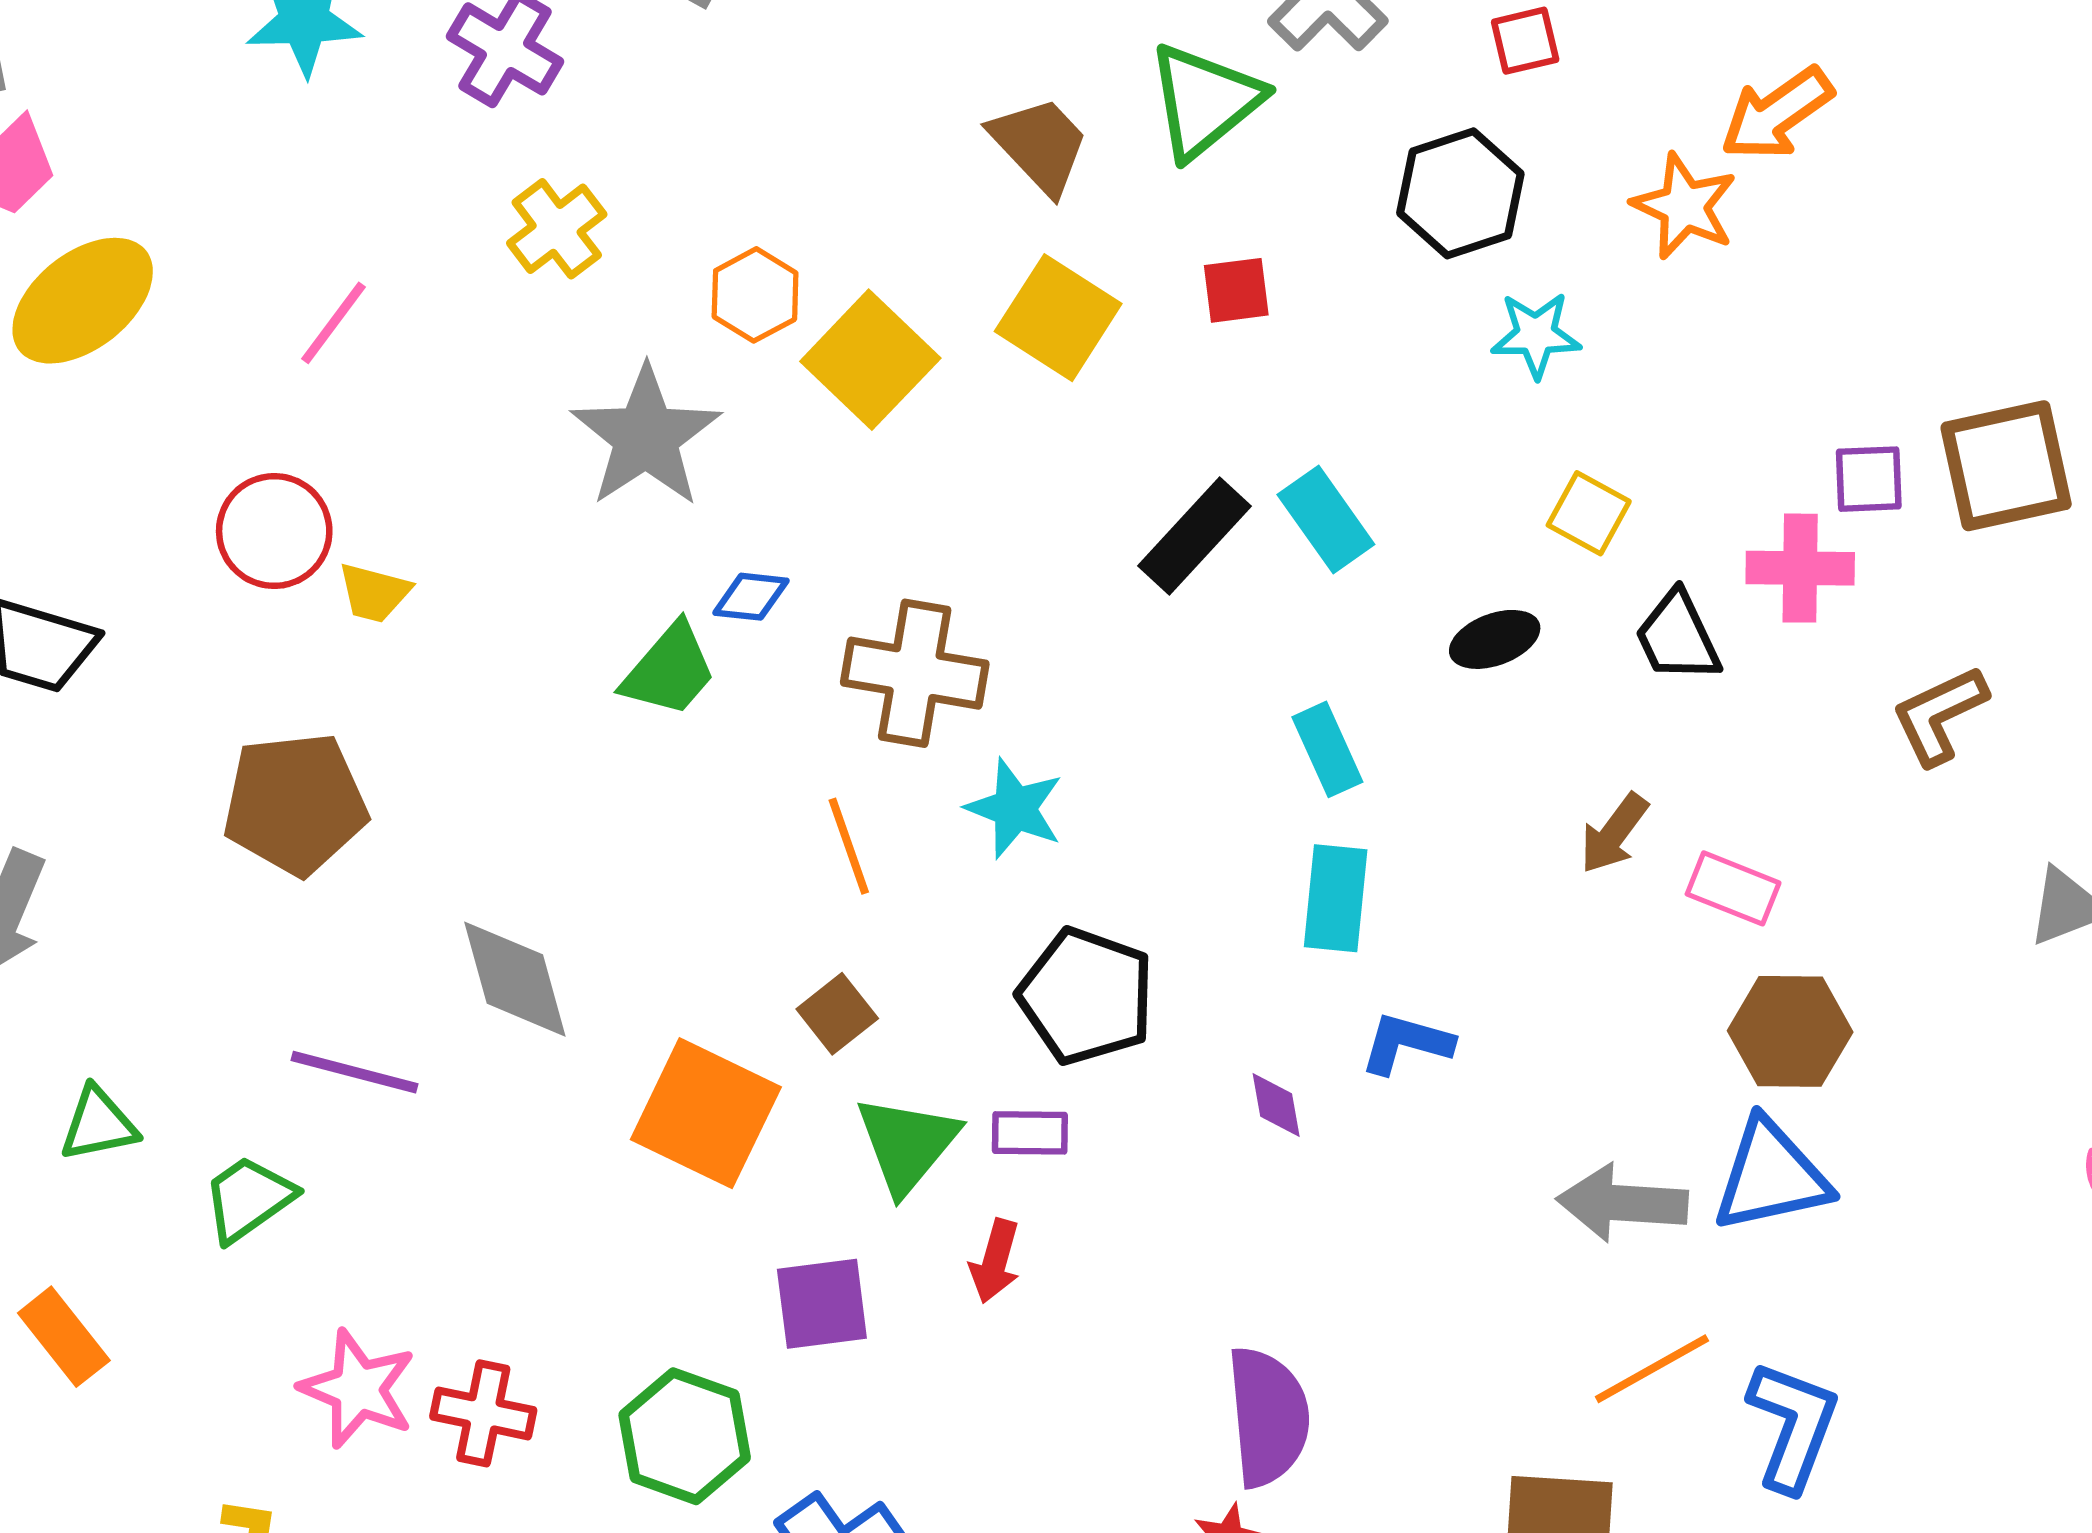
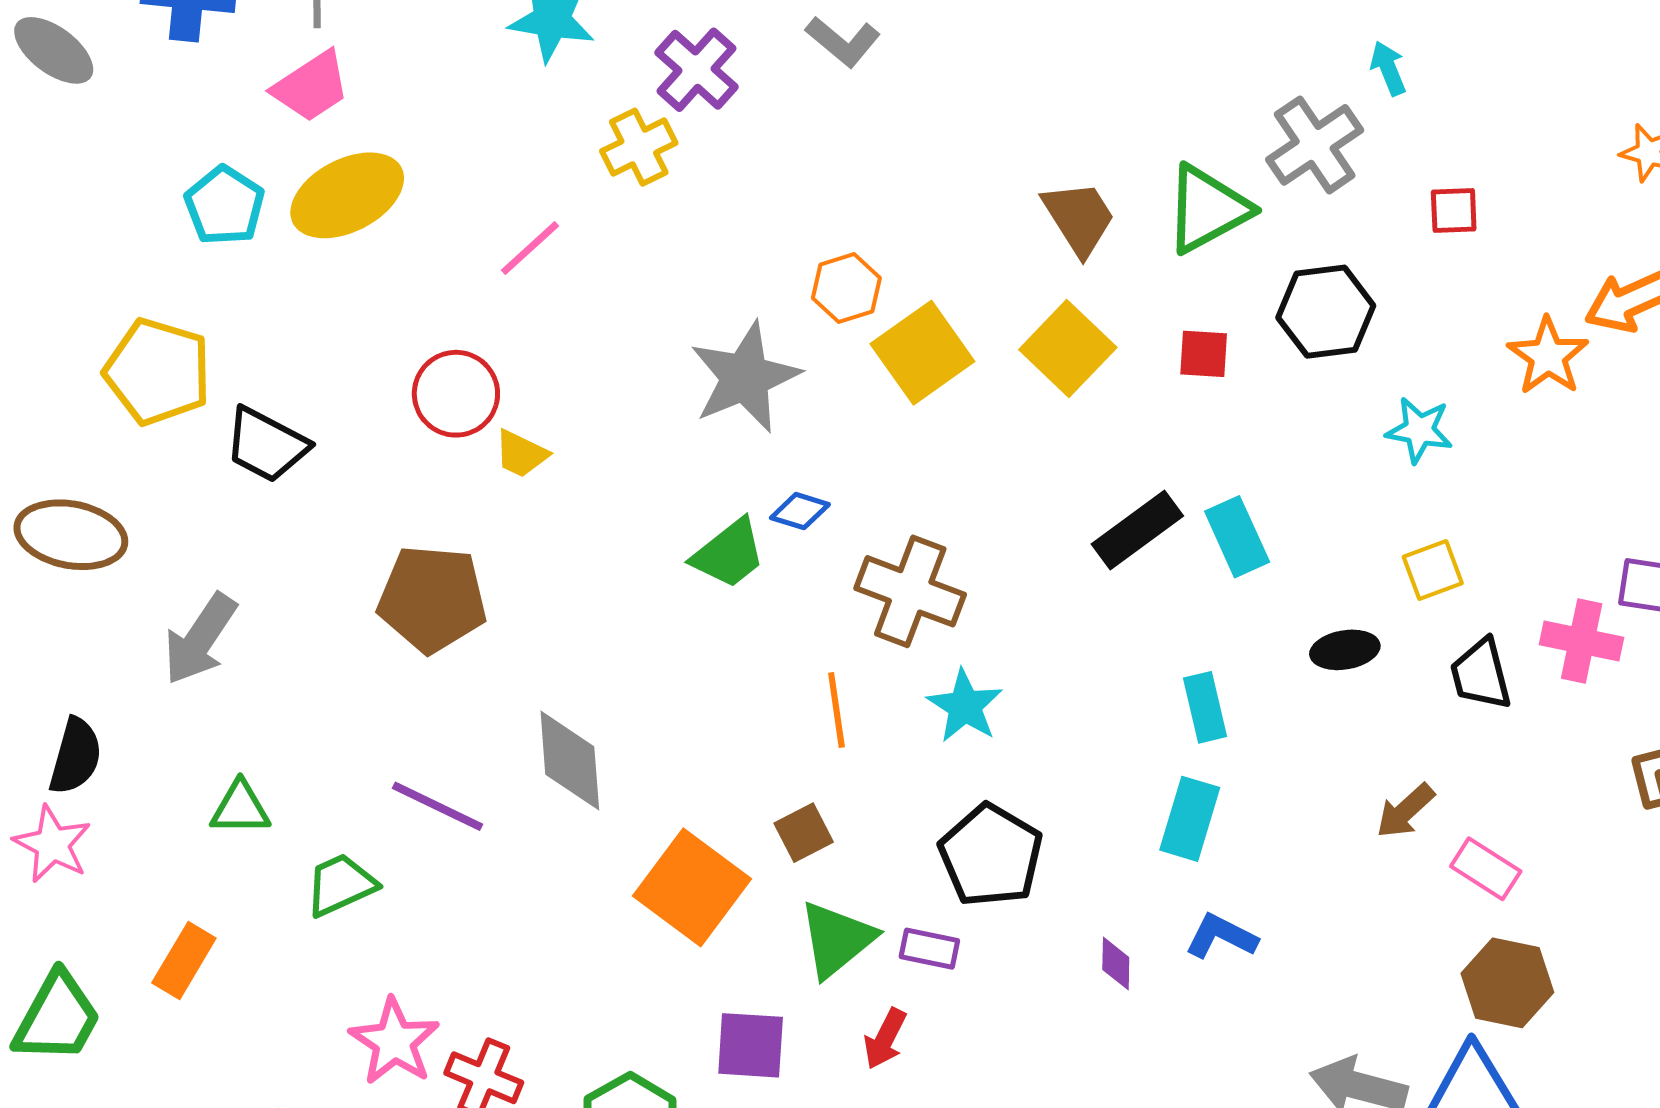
black hexagon: (1460, 193) -> (1326, 312), moved
yellow cross: (557, 229) -> (639, 147), moved
yellow square: (1589, 513) -> (1433, 570), turned 30
orange rectangle: (64, 1337) -> (184, 961), turned 58

